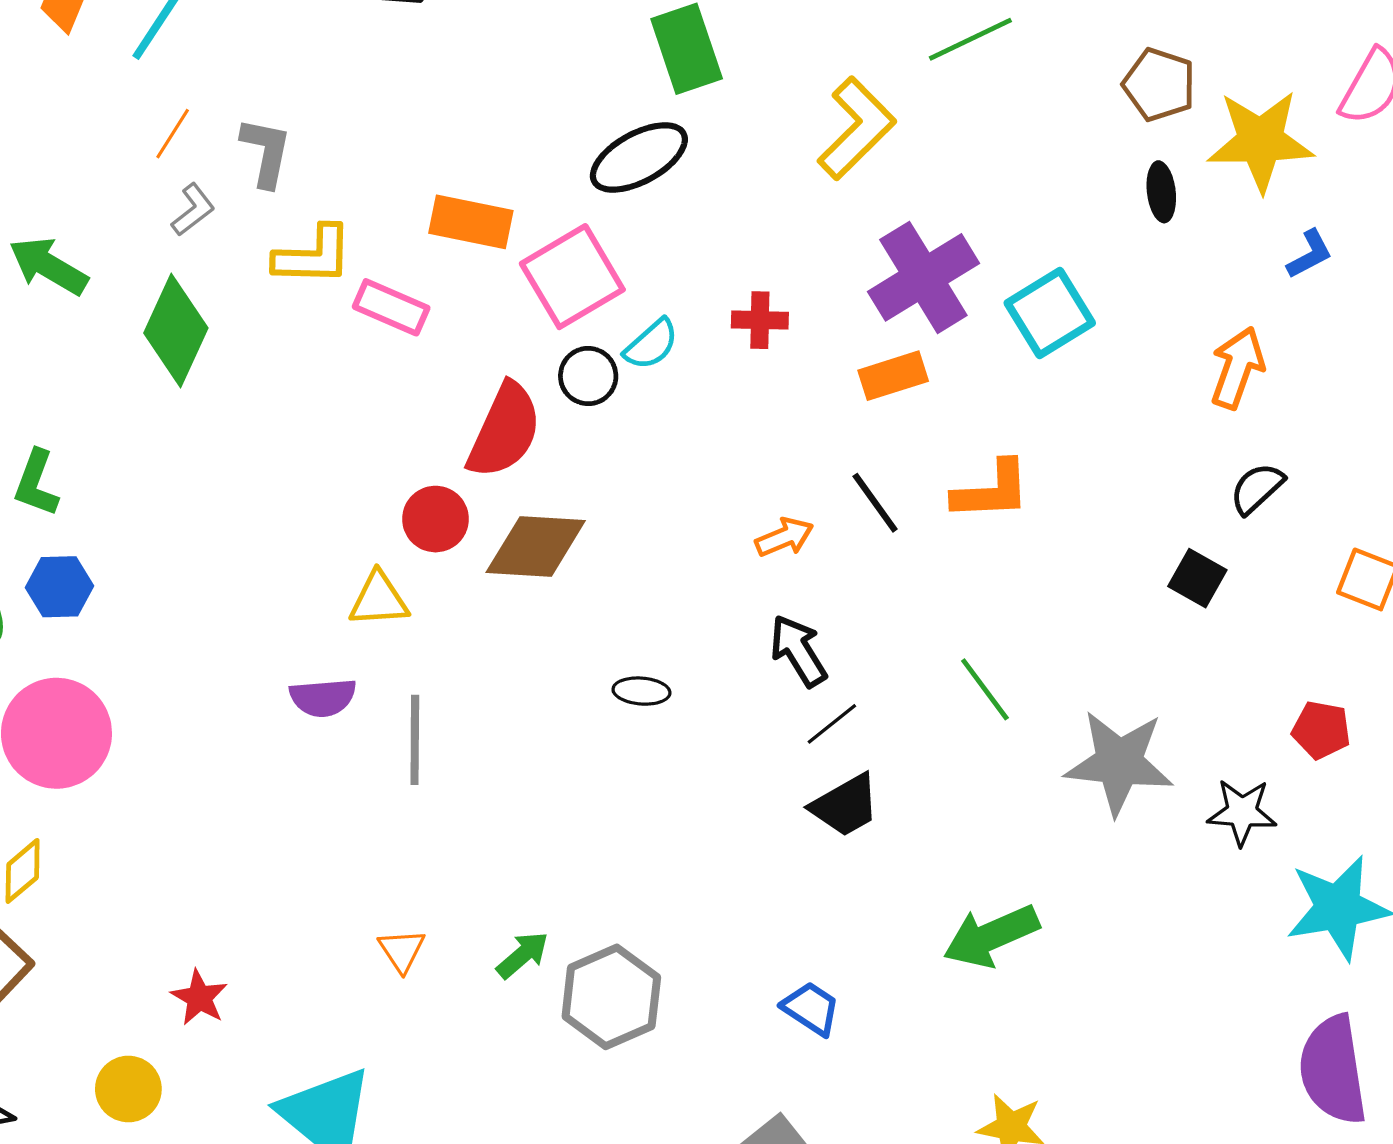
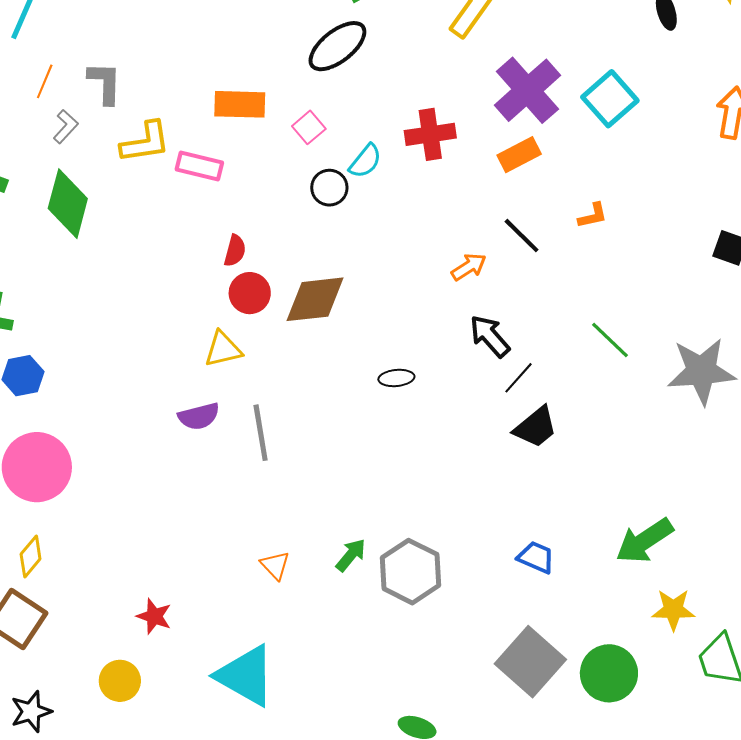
pink square: (572, 277) -> (309, 127), size x0.5
red cross: (760, 320) -> (430, 134), size x1.4
red semicircle: (504, 431) -> (235, 251), moved, size x0.5
orange L-shape: (992, 491) -> (593, 216), size x0.6
green arrow: (991, 936) -> (644, 541), moved

